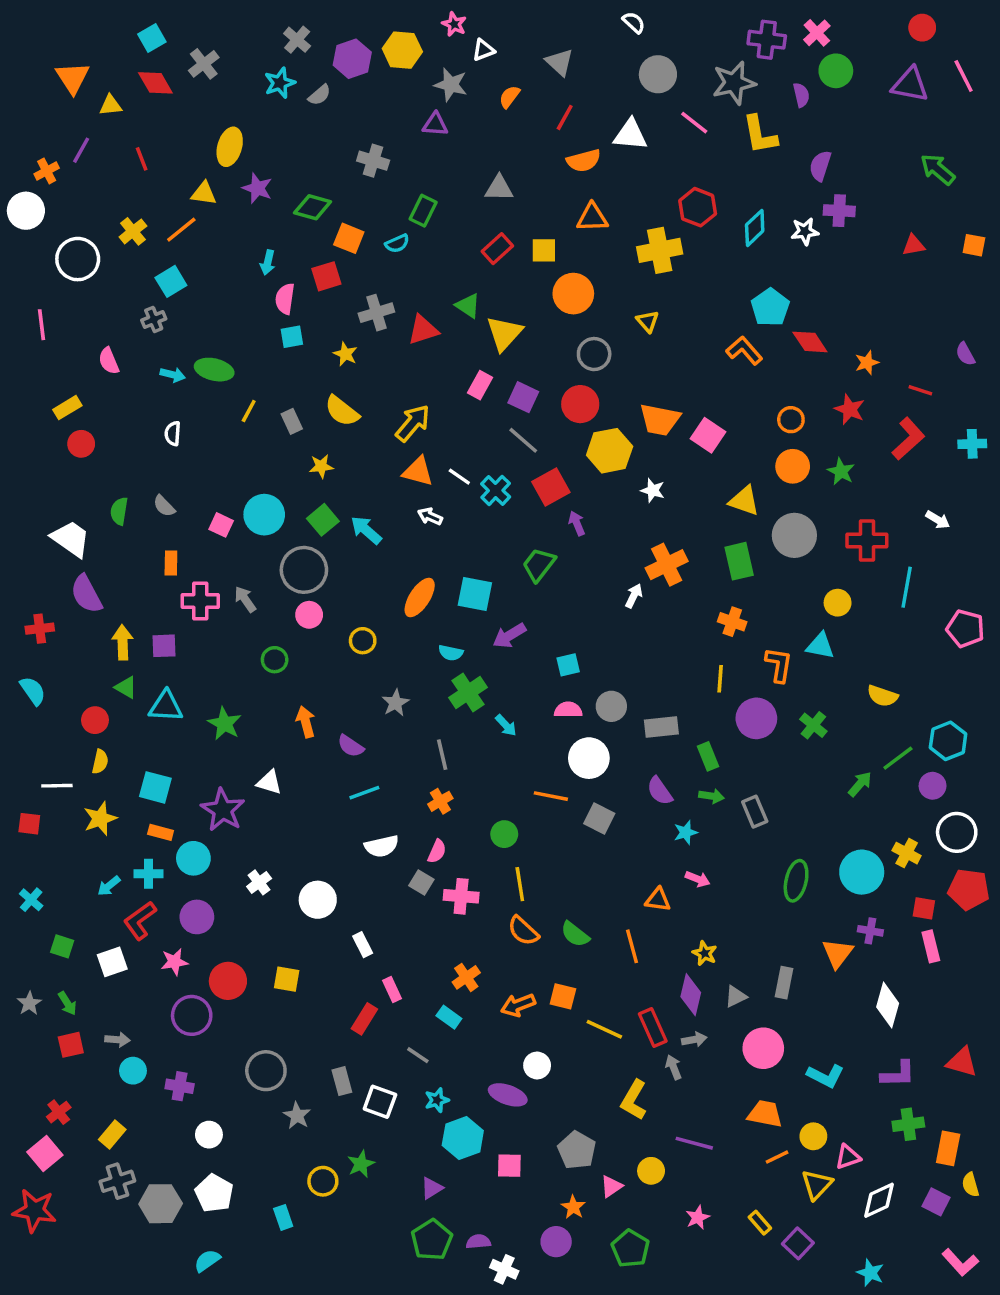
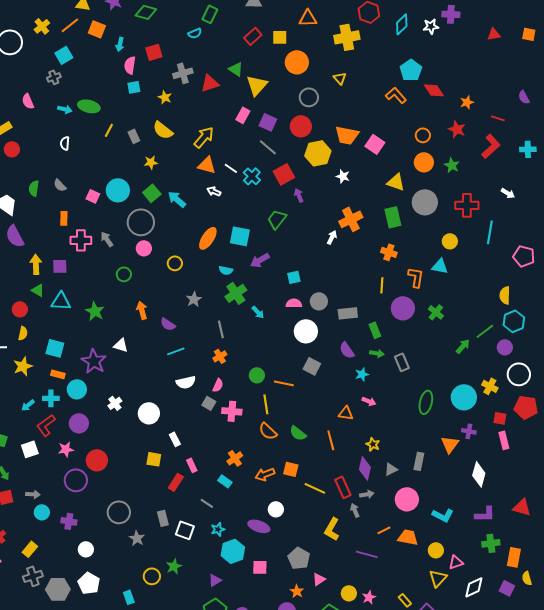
orange square: (349, 238) -> (97, 29), moved
yellow semicircle: (882, 696) -> (505, 295), moved, turned 72
orange line: (551, 796) -> (284, 383), moved
yellow square: (287, 979) -> (154, 459), moved
orange line: (777, 1157) -> (384, 530), moved
yellow circle: (651, 1171) -> (349, 593), moved

